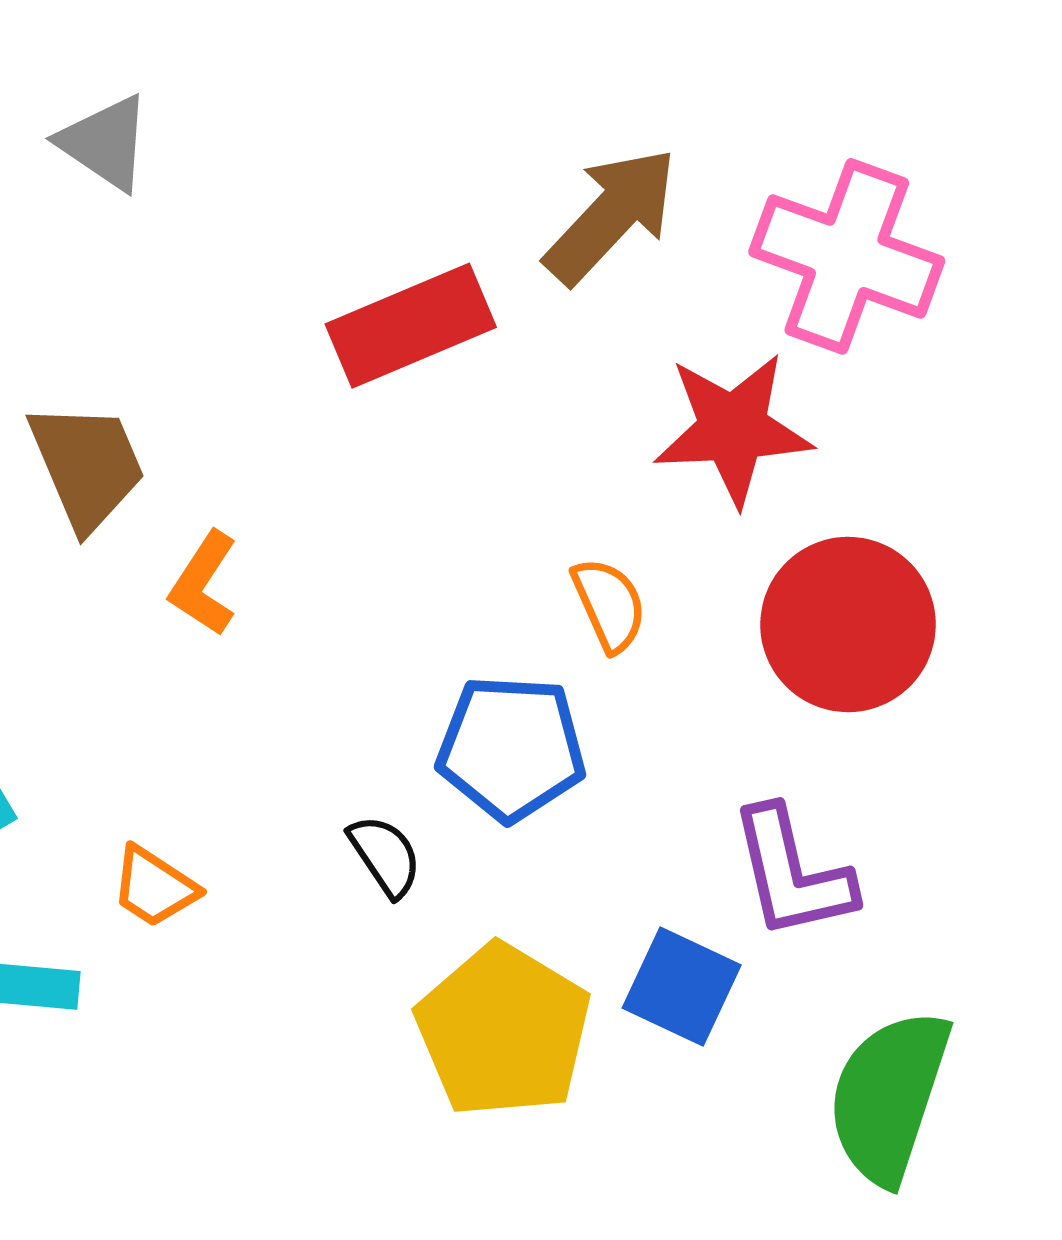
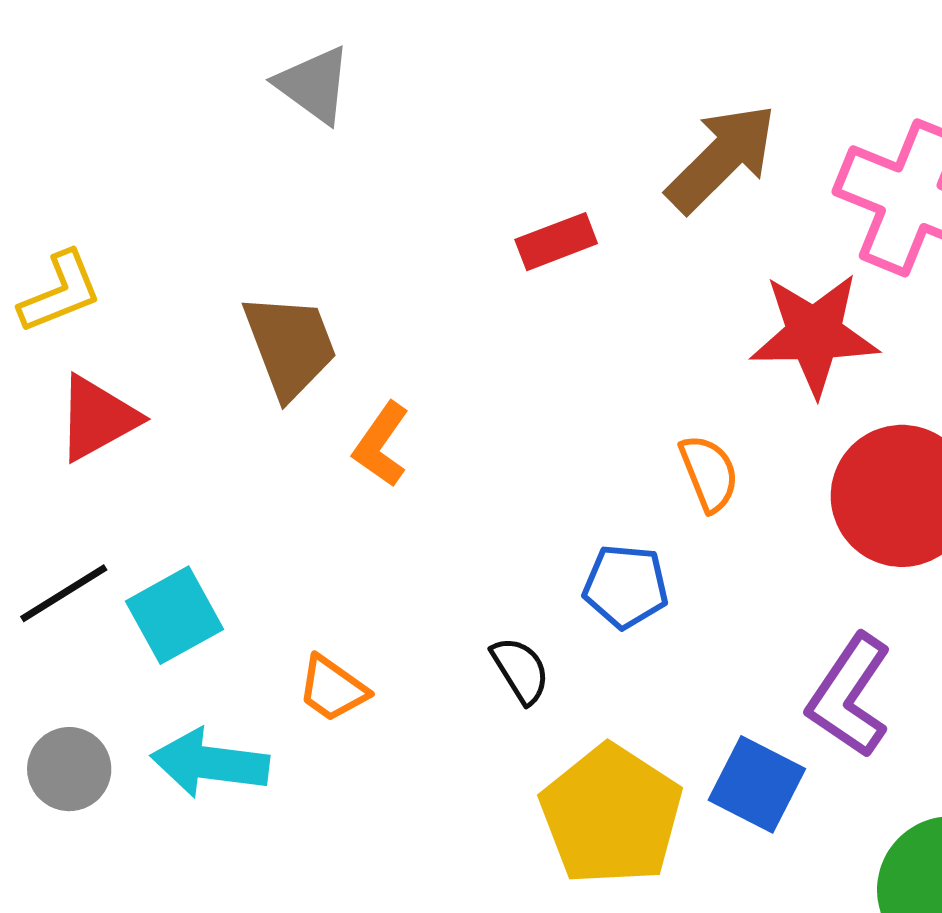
red rectangle: (411, 326) -> (556, 242), size x0.6
blue pentagon: (511, 748) -> (626, 586), size x0.7
purple L-shape: (792, 873) -> (849, 696), turned 45

